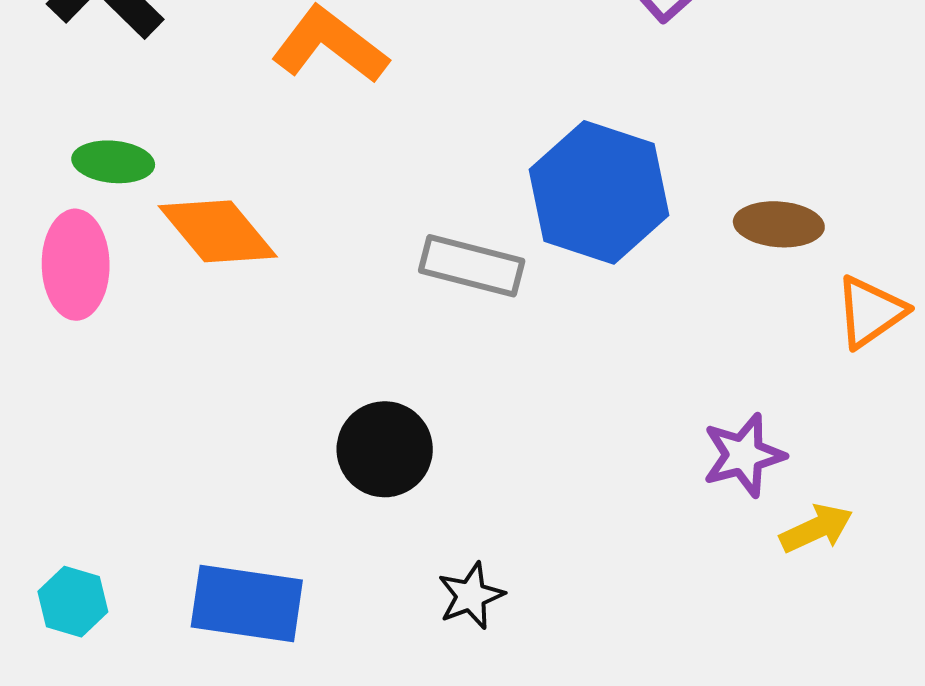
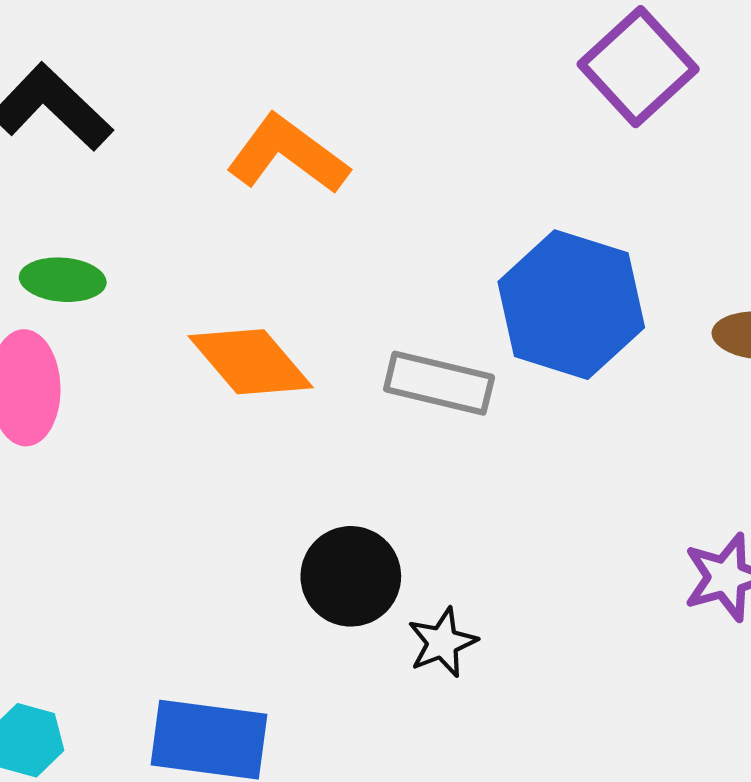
orange diamond: (218, 231) -> (251, 362), moved
black star: (471, 596) -> (442, 642), moved

